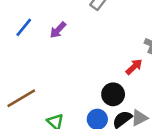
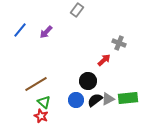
brown line: (21, 98) -> (36, 84), moved

